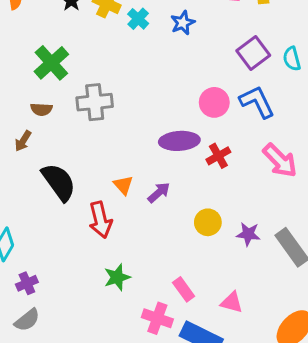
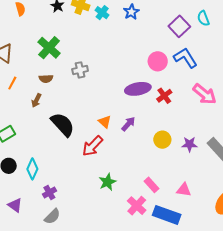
cyan semicircle: (292, 59) -> (203, 18), moved
gray cross: (95, 102) -> (80, 70), size x0.7
red arrow: (100, 220) -> (92, 146), turned 65
pink cross: (157, 318) -> (137, 206), turned 30

